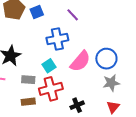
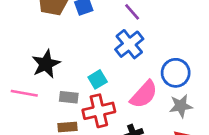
blue cross: (57, 39) -> (129, 44), moved, turned -30
pink semicircle: (80, 61) -> (144, 94), moved

